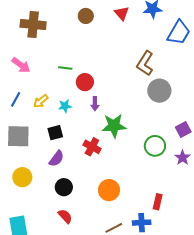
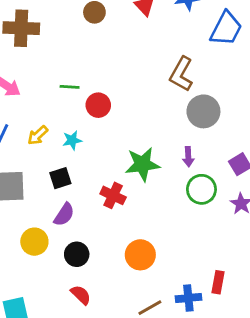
purple arrow: (95, 104) -> (188, 157), moved
yellow circle: (22, 177) -> (34, 242), moved
red rectangle: (158, 202) -> (218, 282), moved

